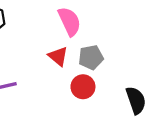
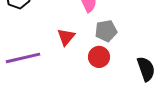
red triangle: (58, 56) -> (66, 37), moved, turned 30

